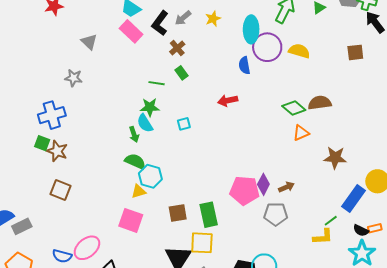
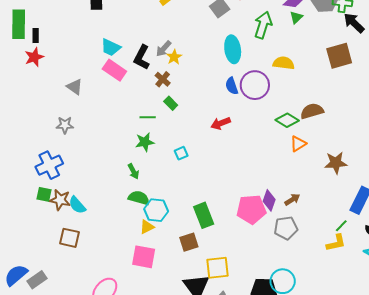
yellow star: (213, 19) -> (174, 57), moved
purple circle: (267, 47) -> (255, 85), moved
brown square: (355, 52) -> (339, 56), size x1.5
cyan semicircle: (145, 123) -> (77, 205), moved
green rectangle: (209, 215) -> (204, 215), moved

